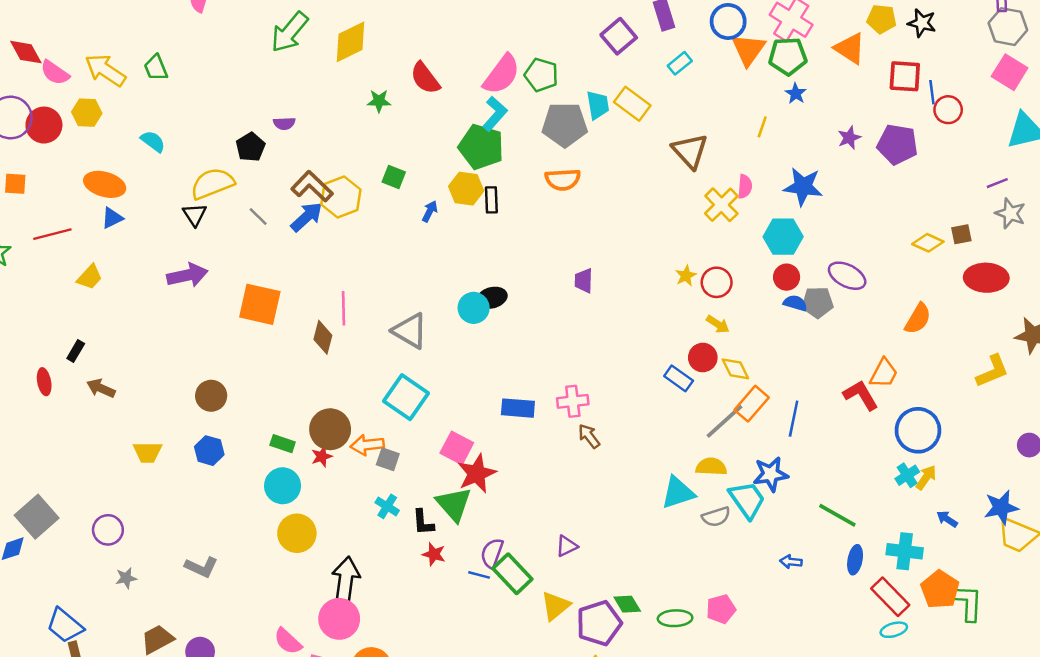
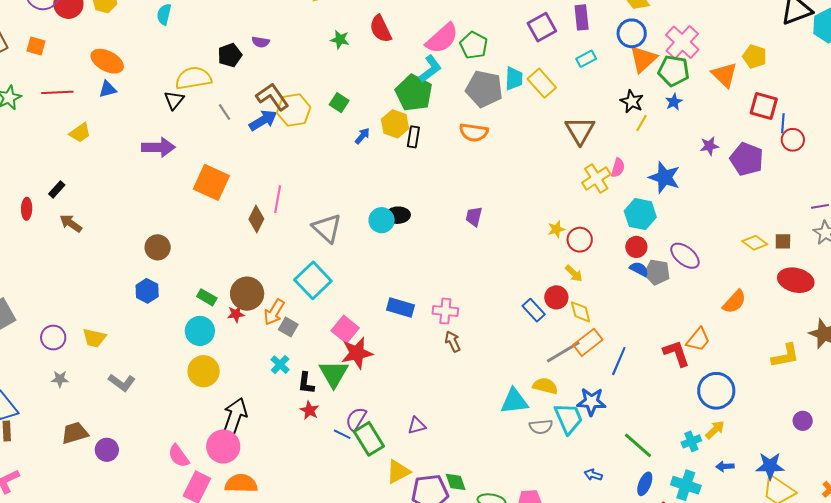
black star: (922, 23) -> (632, 101), moved
cyan semicircle: (153, 141) -> (164, 14), moved, turned -125
orange arrow: (367, 445) -> (274, 312), turned -64
yellow trapezoid: (147, 452) -> (94, 338), moved
cyan cross: (907, 475) -> (691, 441), moved
blue arrow: (947, 519) -> (725, 466), turned -48

